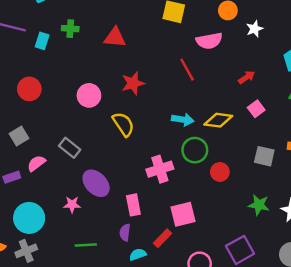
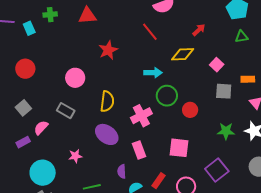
cyan rectangle: (42, 41) -> (29, 28), turned -32
pink circle: (89, 95) -> (75, 78), moved
pink square: (256, 109) -> (217, 65), moved
yellow diamond: (218, 120) -> (183, 54), moved
yellow semicircle: (123, 124) -> (107, 101), moved, turned 50
purple ellipse: (96, 183) -> (107, 134), moved
pink rectangle: (133, 205) -> (139, 150), moved
pink square: (183, 214) -> (179, 148), moved, turned 30
red rectangle: (162, 238) -> (159, 181), moved

